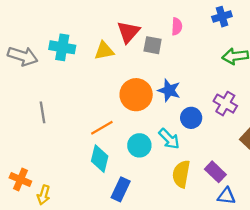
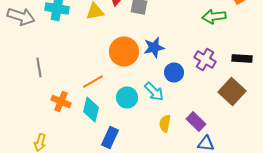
blue star: (169, 90) -> (154, 48), turned -30
yellow semicircle: (181, 174) -> (165, 124), size x0.7
orange cross: (20, 180) -> (61, 102), moved

